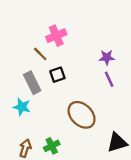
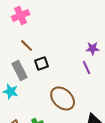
pink cross: (56, 36) -> (21, 16), moved
purple star: (107, 57) -> (93, 48), moved

